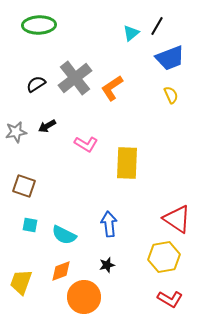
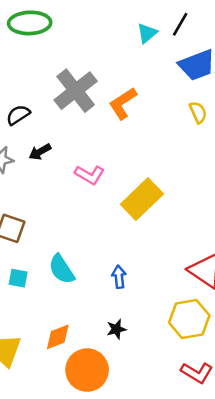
black semicircle: (36, 84) -> (18, 115), moved
yellow rectangle: (127, 163) -> (142, 199), turned 44
blue arrow: (109, 224) -> (119, 277), size x0.7
cyan semicircle: (64, 235) -> (62, 269), moved, turned 30

